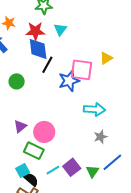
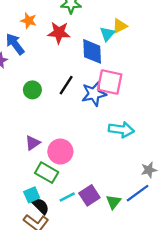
cyan triangle: (60, 29) -> (107, 34), moved
blue diamond: (38, 49) -> (92, 51), moved
yellow triangle: (106, 58) -> (120, 26), moved
black line: (47, 65) -> (66, 85), moved
gray star: (101, 137) -> (149, 170), moved

